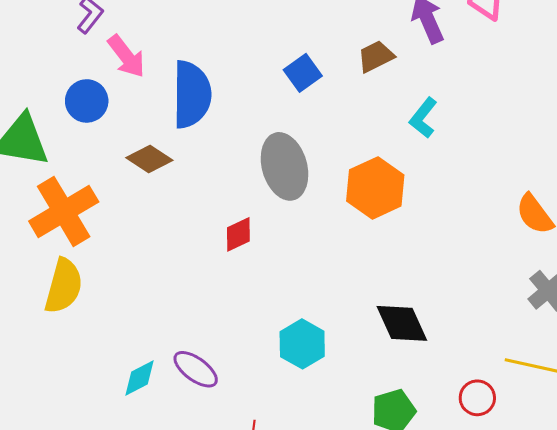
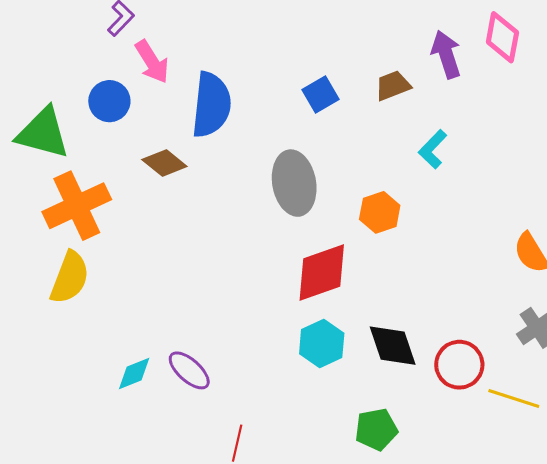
orange hexagon: (375, 188) -> (380, 212), size x0.7
red diamond: (238, 234) -> (322, 272), moved, size x1.8
cyan hexagon: (302, 344) -> (322, 343), moved
red circle: (477, 398) -> (459, 365), moved, size x1.4

